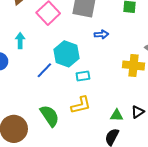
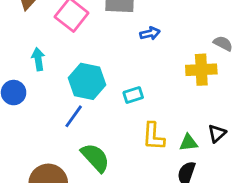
cyan hexagon: (67, 54) -> (87, 81), moved
blue line: (44, 70) -> (74, 116), moved
yellow L-shape: (81, 105) -> (153, 136), moved, turned 115

